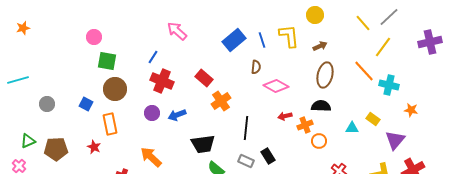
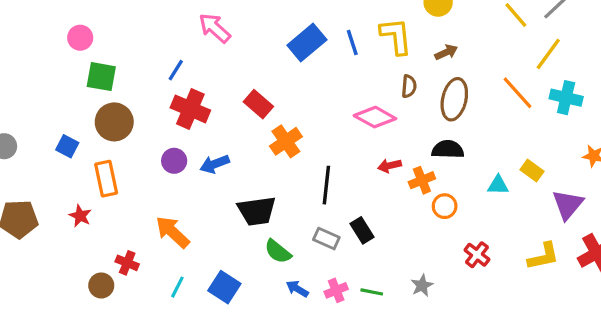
brown semicircle: (256, 67) -> (409, 86), moved
cyan cross: (389, 85) -> (566, 98), moved

